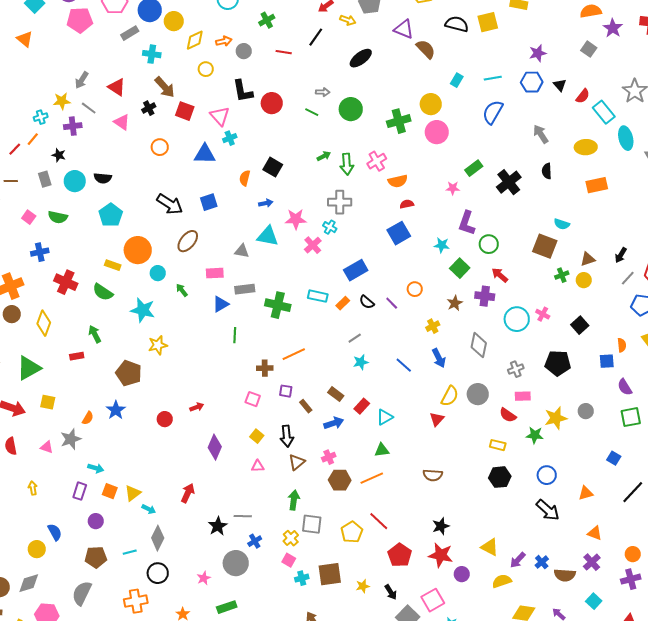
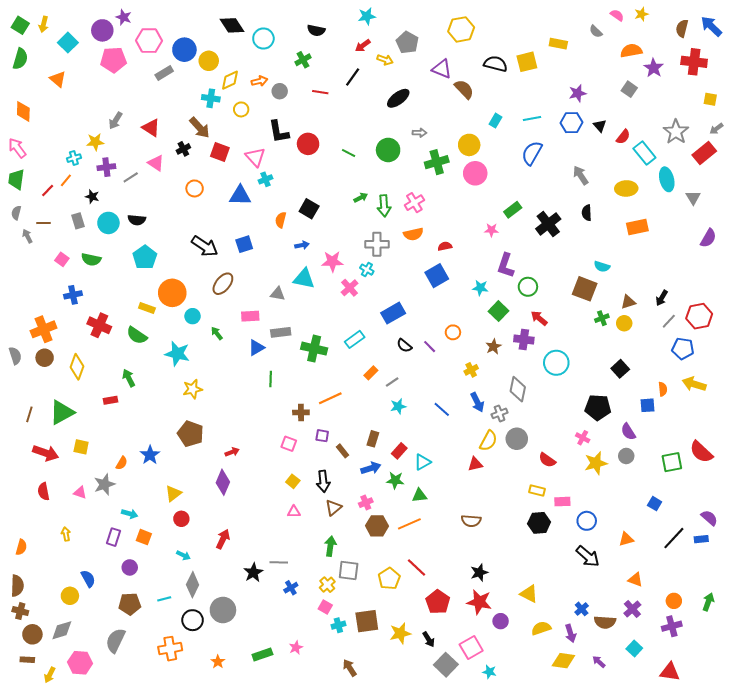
cyan cross: (152, 54) -> (211, 98), moved
gray arrow: (323, 92) -> (420, 133), moved
gray line: (89, 108) -> (131, 177), moved, turned -70
orange semicircle: (398, 181) -> (413, 234), moved
cyan rectangle: (318, 296) -> (355, 339), turned -48
orange rectangle: (343, 303) -> (371, 373), moved
pink cross: (543, 314) -> (583, 438), moved
gray cross: (516, 369) -> (500, 413), moved
brown pentagon: (129, 373) -> (190, 434), moved
purple semicircle: (625, 387) -> (628, 432), moved
brown rectangle: (336, 394) -> (373, 439), turned 70
pink rectangle: (523, 396) -> (562, 502), moved
red circle: (165, 419) -> (181, 519), moved
red triangle: (437, 419) -> (475, 464), turned 35
green star: (535, 435) -> (395, 480), moved
purple diamond: (215, 447) -> (223, 482), moved
yellow triangle: (133, 493) -> (173, 493), moved
purple arrow: (518, 560) -> (570, 633), moved, turned -60
gray circle: (236, 563) -> (223, 610), moved
pink star: (204, 578) -> (296, 647), moved
yellow star: (363, 586) -> (400, 633), size x1.5

